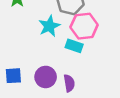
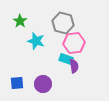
cyan star: (49, 26) -> (36, 41), moved, turned -30
purple semicircle: (69, 83) -> (74, 66), moved

